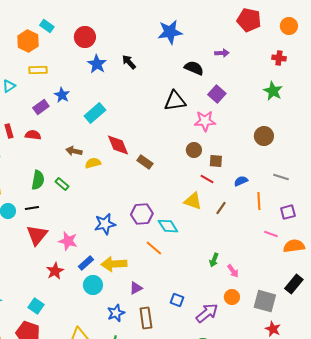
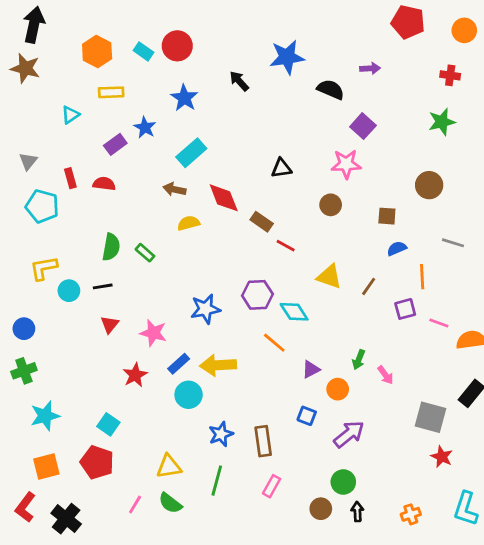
cyan rectangle: (47, 26) -> (144, 51), moved
blue star: (170, 32) -> (287, 57), moved
blue star: (97, 64) -> (184, 98), moved
green star: (273, 91) -> (442, 122), turned 30
black triangle: (175, 101) -> (281, 168), moved, size x0.7
brown arrow: (74, 151) -> (174, 189), moved
brown square: (216, 161) -> (387, 216), moved
red line: (207, 179) -> (286, 246), moved
purple square: (288, 212) -> (405, 309), moved
red triangle: (37, 235) -> (110, 324), size x0.6
purple triangle: (136, 288) -> (311, 369), moved
orange circle: (232, 297) -> (338, 389), moved

